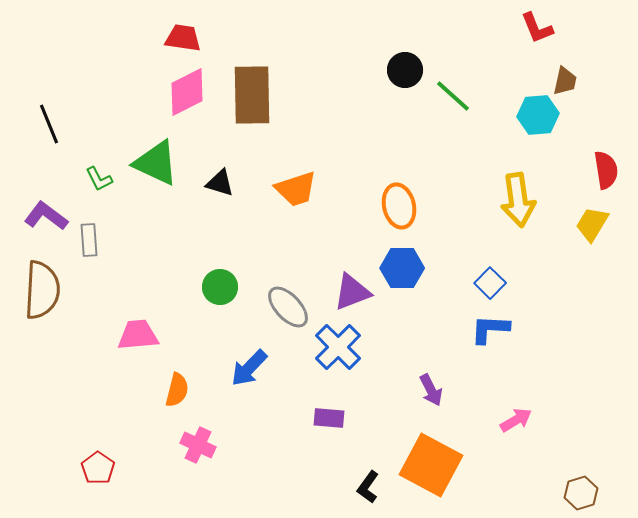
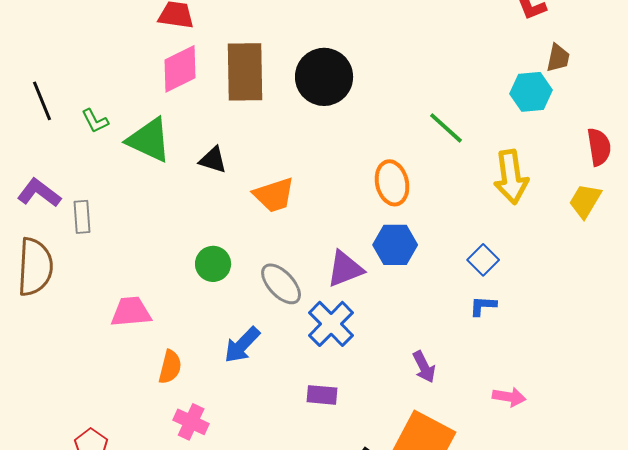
black circle: (405, 70) -> (324, 77), moved, size x1.6
green line: (453, 96) -> (446, 128), moved
green L-shape: (99, 179) -> (95, 121), moved
orange trapezoid: (296, 189) -> (274, 195), moved
blue L-shape: (490, 329) -> (483, 306), size x0.7
pink arrow: (516, 420) -> (509, 397), turned 40

